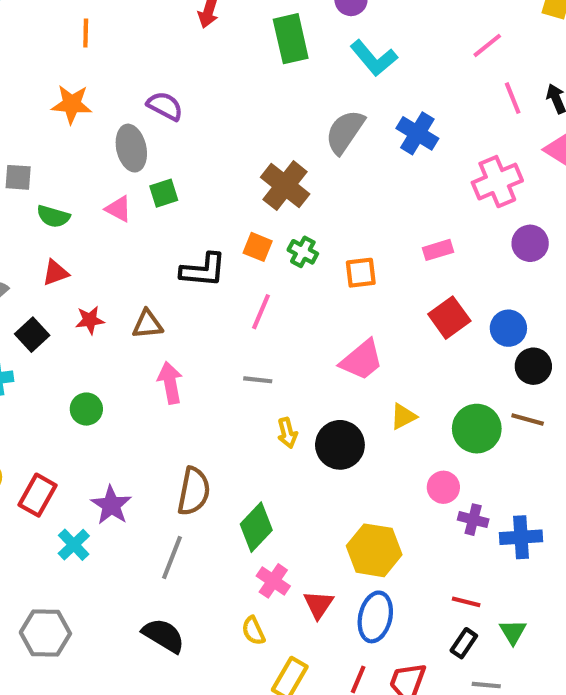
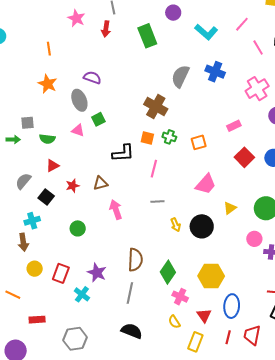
cyan L-shape: (374, 58) -> (206, 32), moved
orange star: (72, 104) -> (48, 84), turned 30
yellow hexagon: (374, 550) -> (211, 276), moved
red triangle: (318, 605) -> (204, 315), moved

